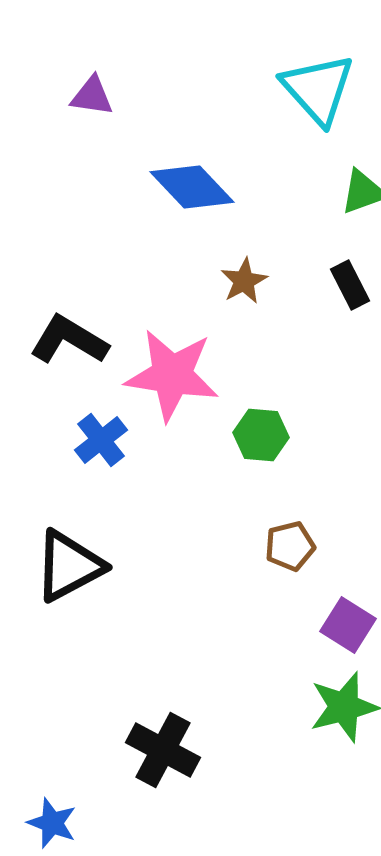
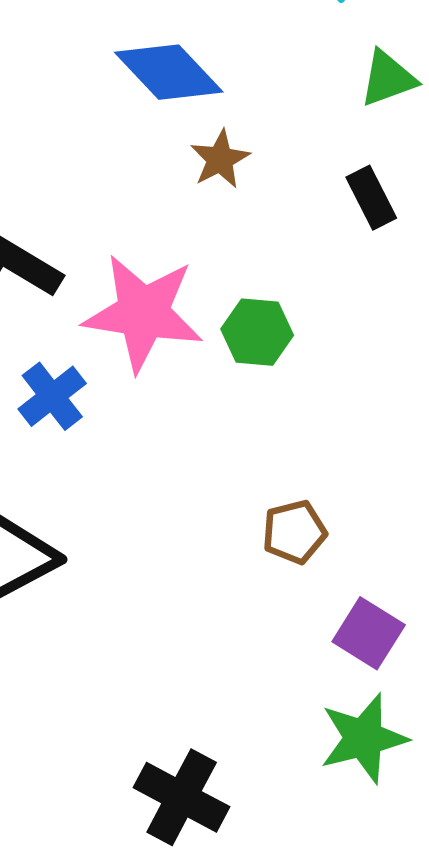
brown star: (244, 281) -> (220, 159), moved
green hexagon: (261, 435) -> (257, 332), moved
black cross: (163, 750) -> (182, 797), moved

